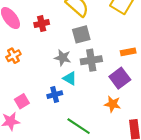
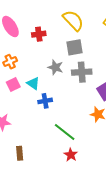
cyan triangle: (70, 78) -> (33, 83), moved
pink square: (22, 101) -> (13, 84), moved

